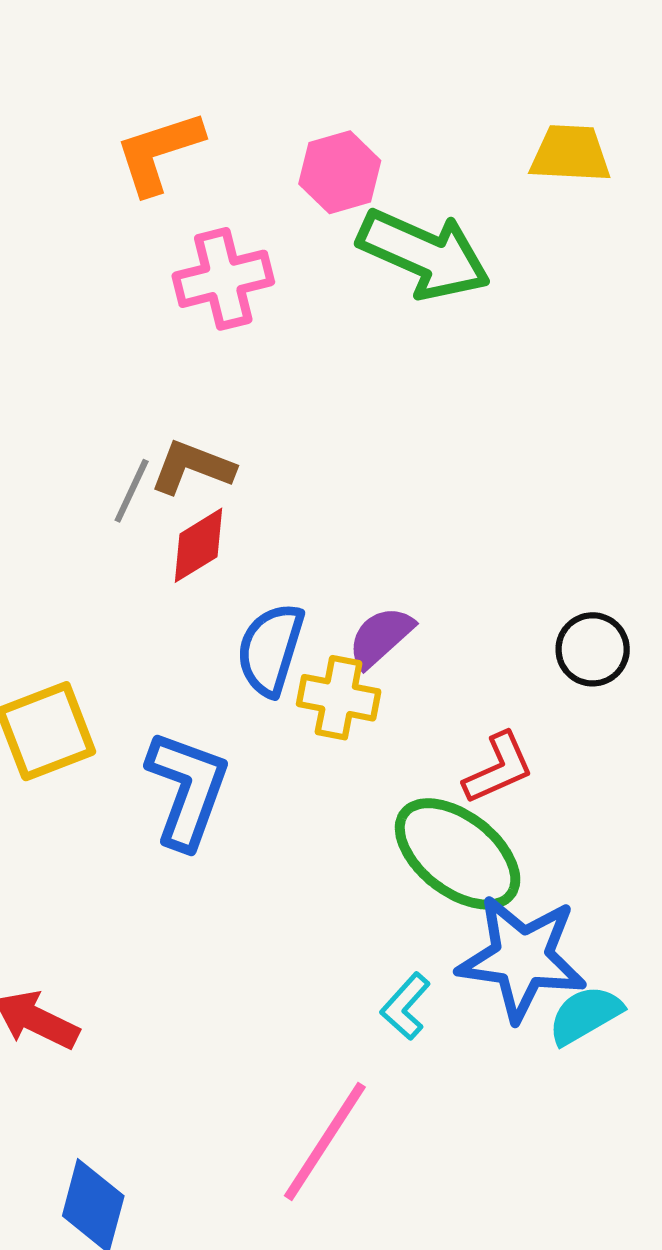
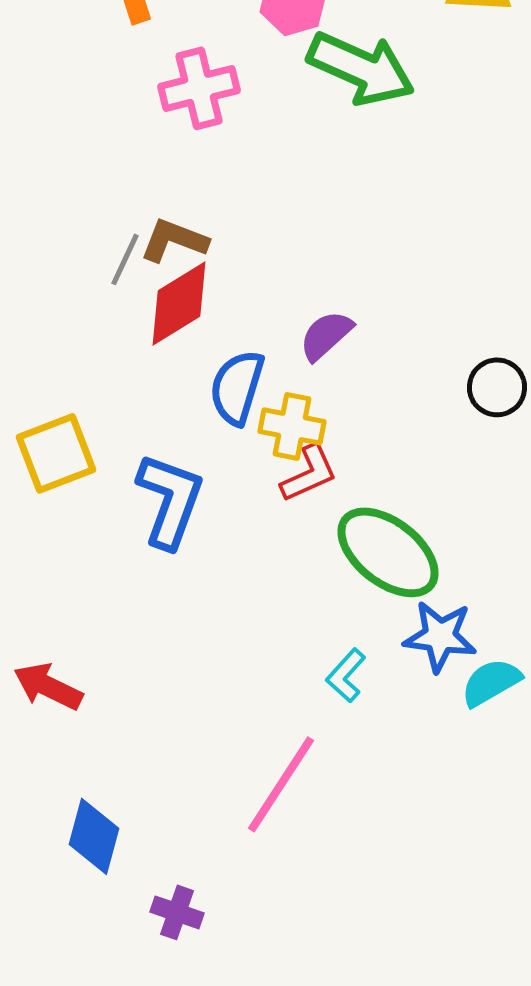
red diamond: (198, 545) -> (179, 303), size x1.4
purple semicircle: (381, 637) -> (326, 335), moved
red L-shape: (498, 768) -> (309, 473), moved
blue star: (522, 958) -> (440, 636), size x0.7

